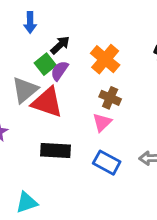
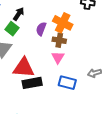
orange cross: (105, 59) -> (63, 23), moved
purple semicircle: (59, 71) -> (41, 29), moved
red triangle: (47, 102) -> (24, 68), moved

